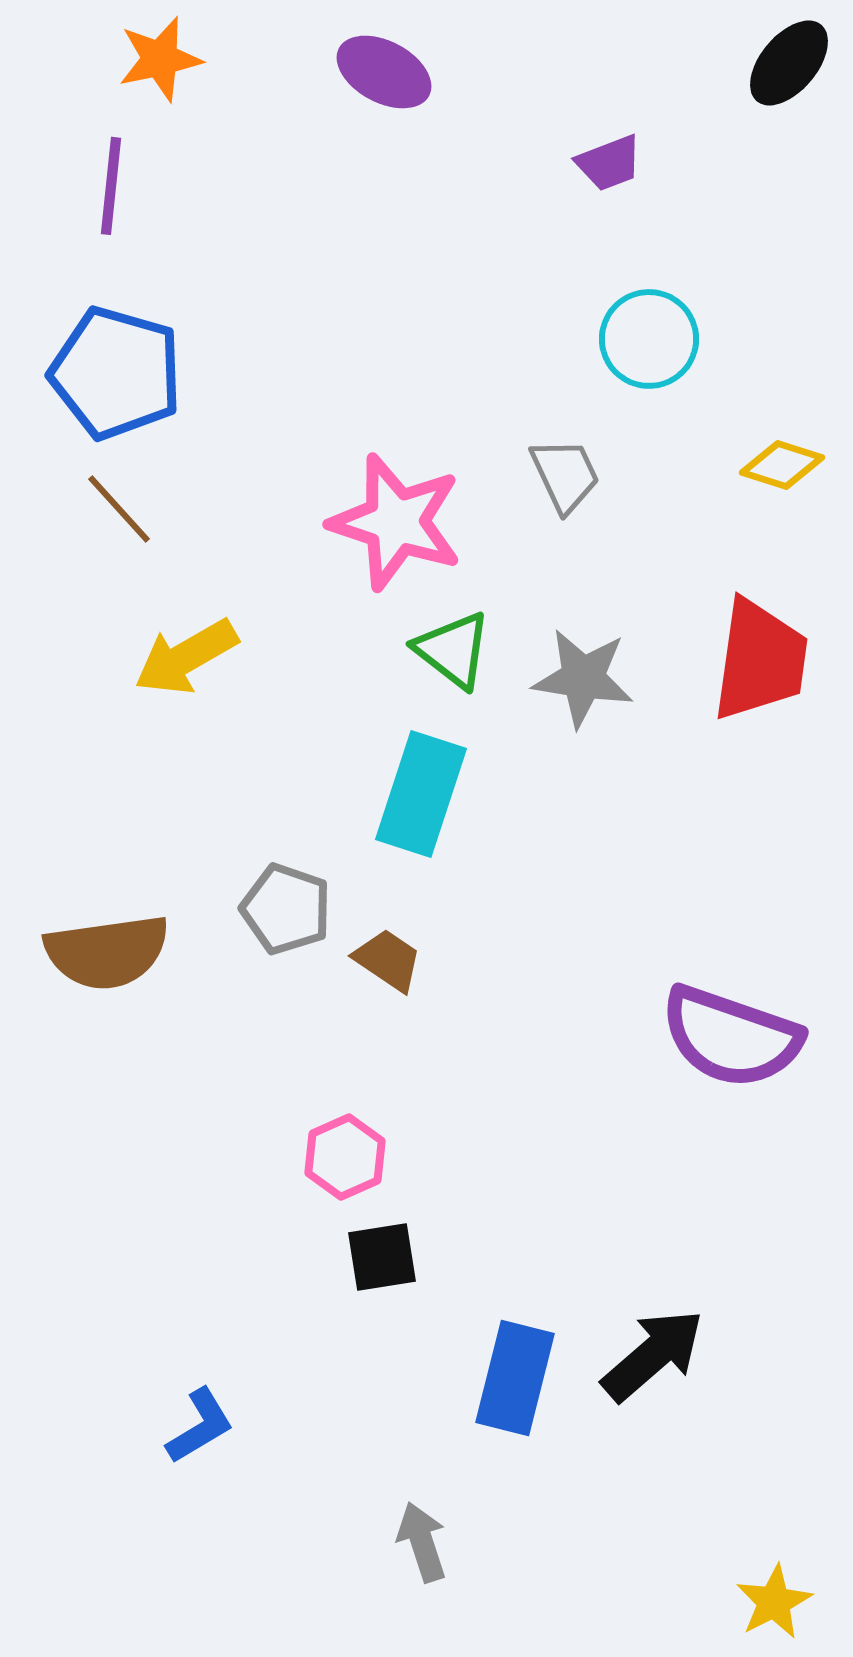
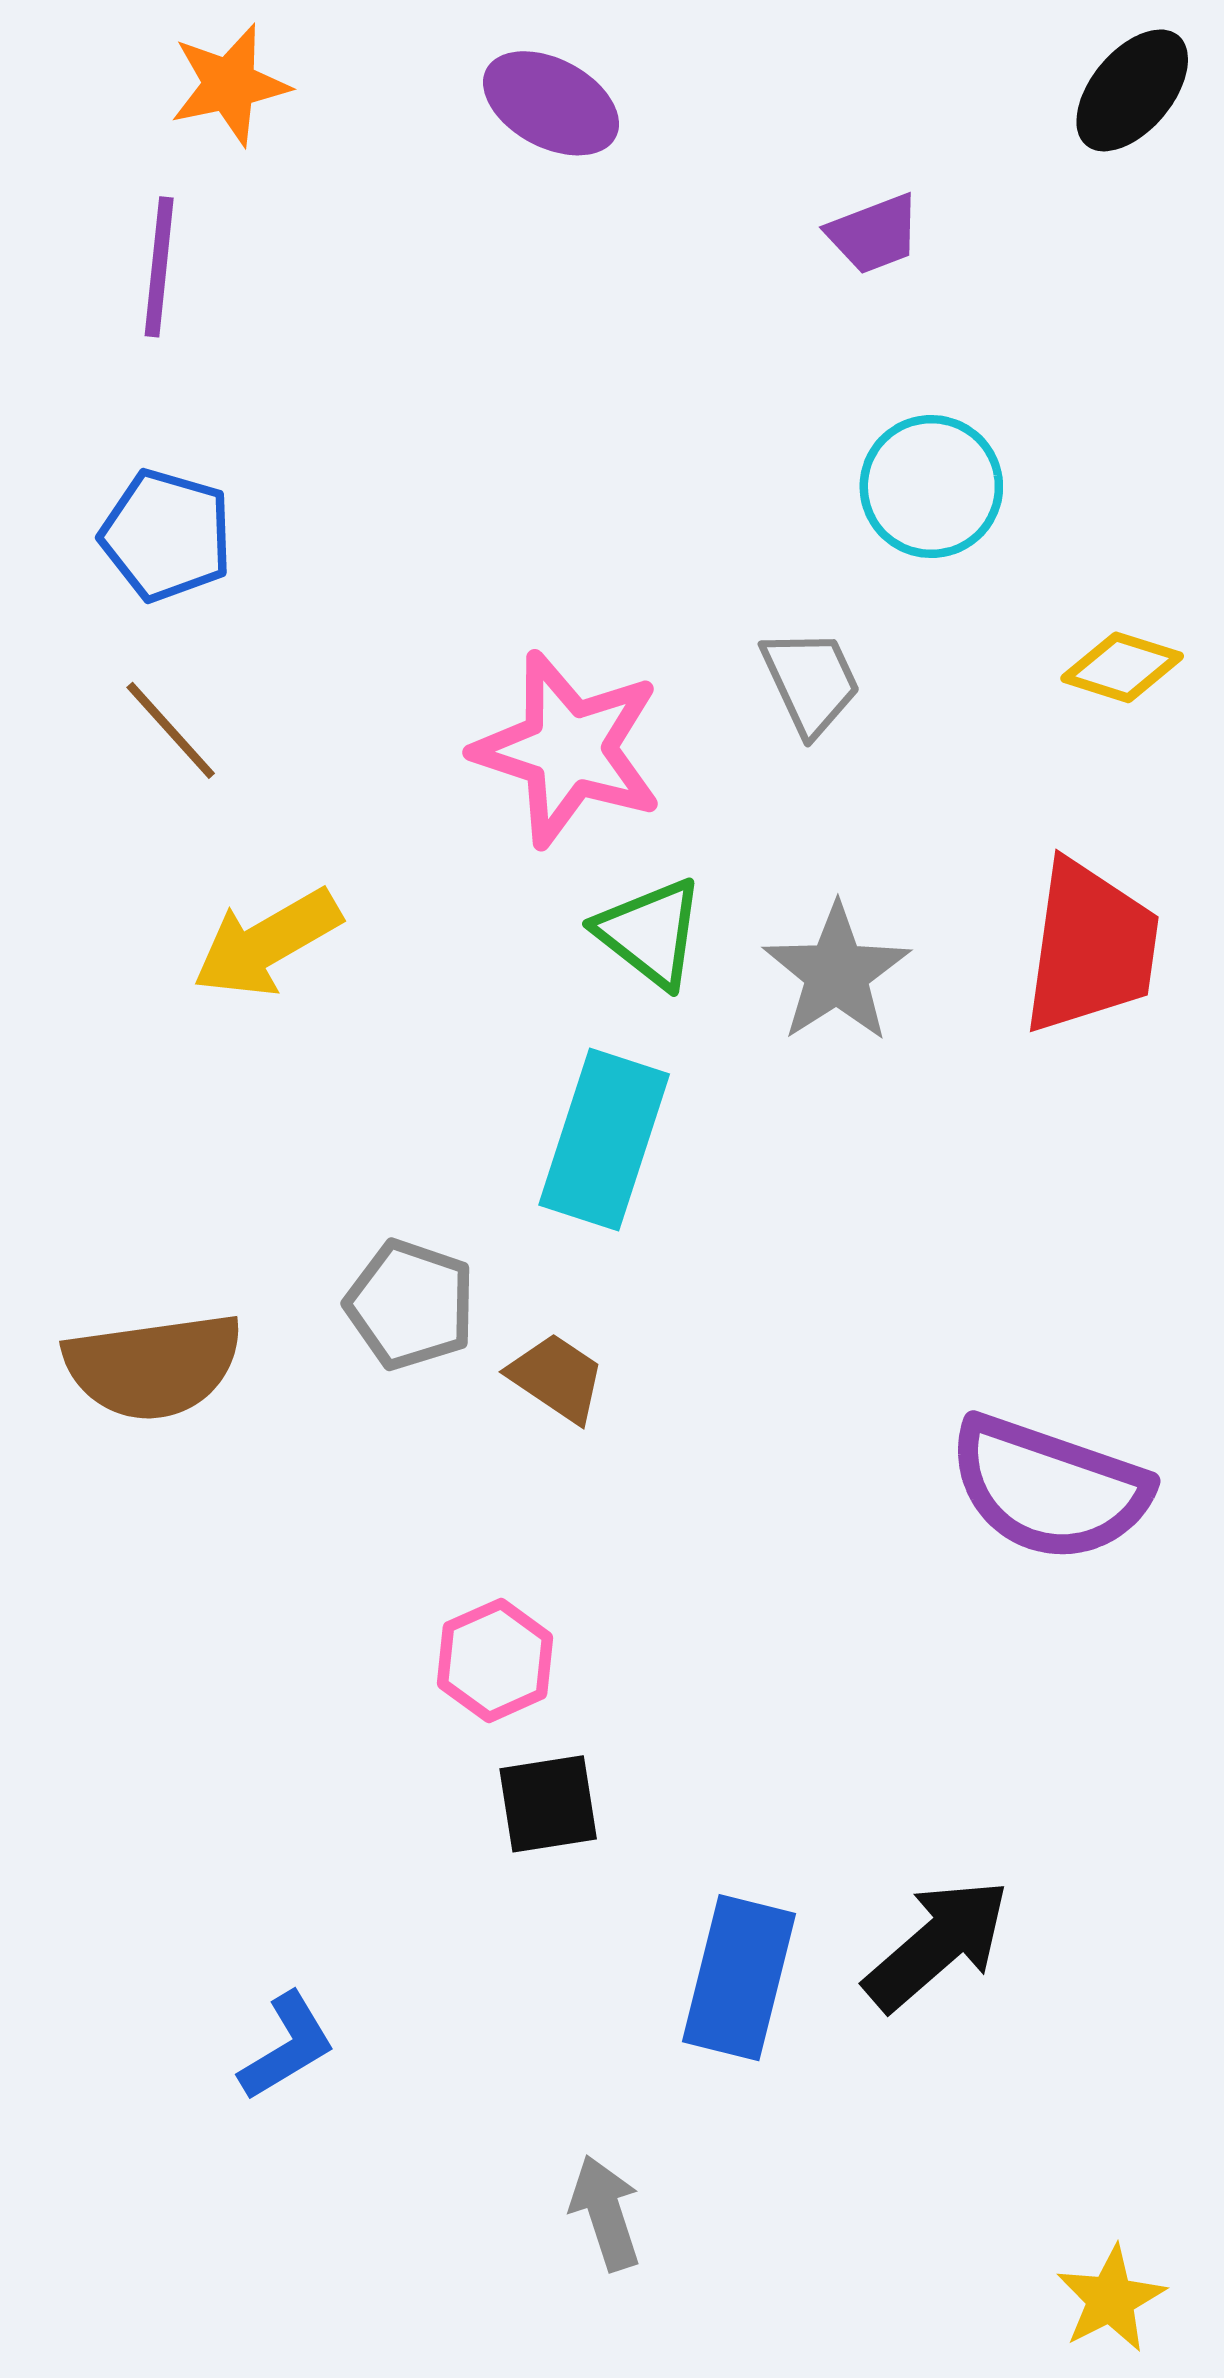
blue pentagon: (116, 373) -> (166, 535), size x0.7
gray star: (583, 678) -> (837, 973), turned 30

